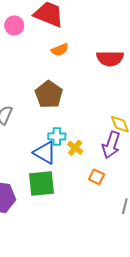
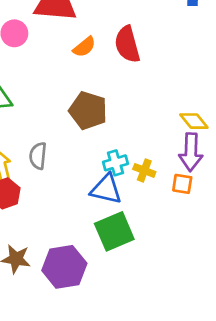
red semicircle: (110, 58) -> (127, 44), moved, turned 92
orange square: (96, 177) -> (182, 184), moved

